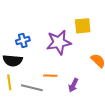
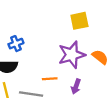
purple star: (59, 42) -> (72, 55), moved

